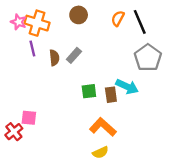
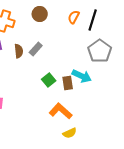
black line: (140, 22) -> (93, 20), turned 40
green square: (89, 91) -> (49, 80), turned -32
yellow semicircle: (100, 152) -> (70, 133), moved

